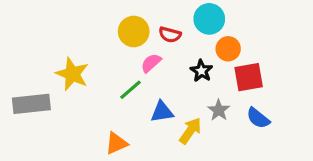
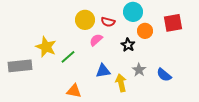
red square: (249, 77) -> (173, 23), moved
green line: (131, 90) -> (68, 57), moved
yellow arrow: (190, 131) -> (121, 83), turned -48
orange triangle: (116, 143) -> (74, 91), turned 35

